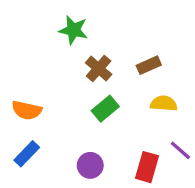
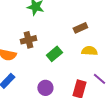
brown cross: (99, 68) -> (28, 40), moved, turned 35

